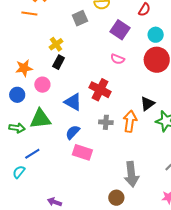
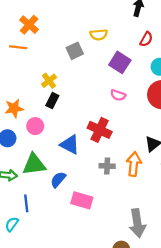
blue semicircle: (73, 132) -> (58, 180), moved
blue line: (32, 154) -> (26, 203), turned -63

